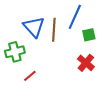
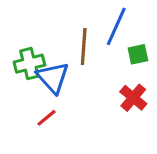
blue triangle: (34, 27) -> (53, 78), moved
green cross: (15, 52) -> (29, 64), moved

